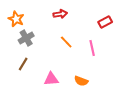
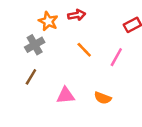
orange star: (16, 19) -> (48, 21), moved
pink line: (92, 48) -> (116, 57), turned 42

